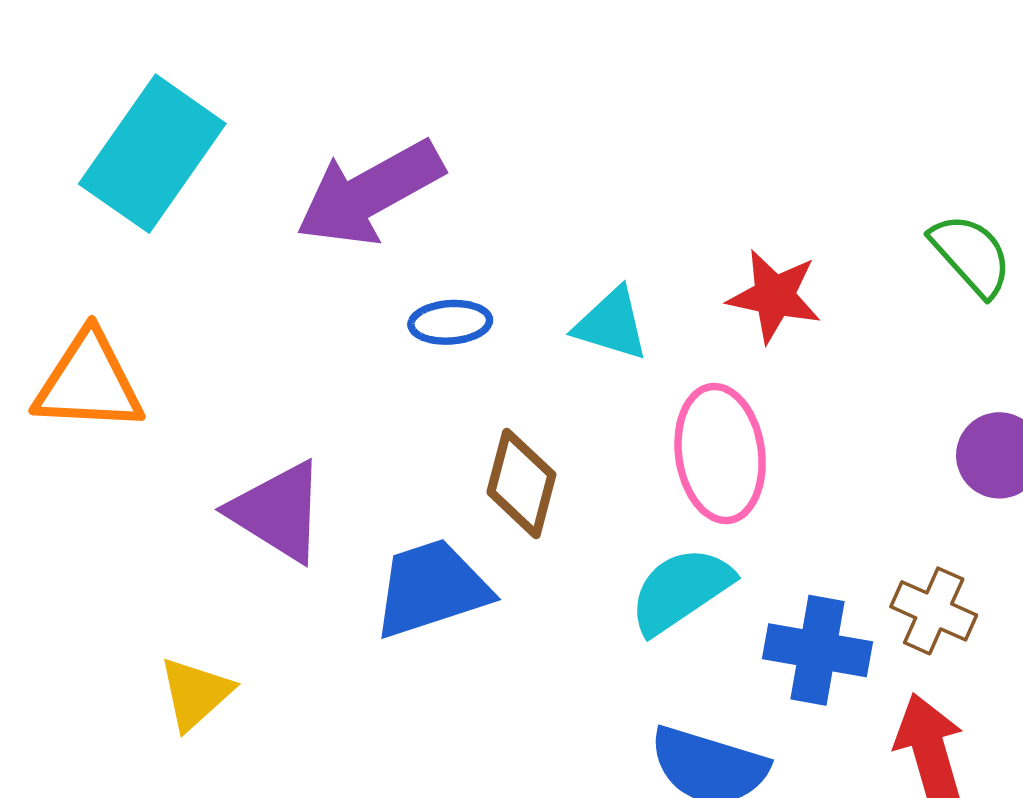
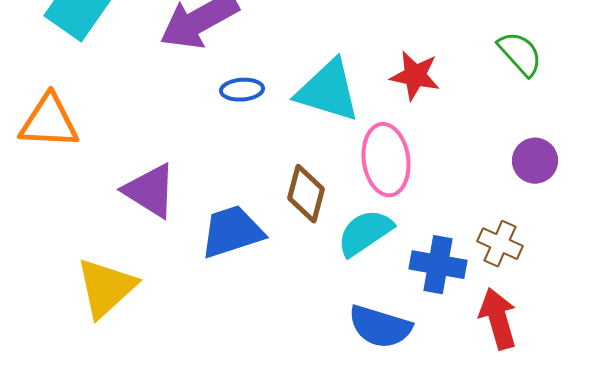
cyan triangle: (611, 324) -> (328, 91), size x1.6
brown diamond: (521, 483) -> (306, 194), moved
yellow triangle: (195, 693) -> (106, 288), size x1.5

